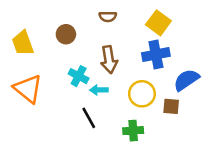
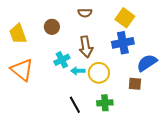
cyan cross: (79, 76) -> (62, 60), turned 35
yellow circle: (142, 94) -> (99, 73), moved
black line: (89, 118) -> (75, 105), moved

